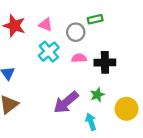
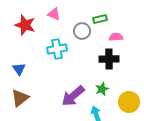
pink triangle: (46, 25) -> (54, 14), moved
cyan cross: (49, 52) -> (57, 49), turned 30
pink semicircle: (79, 58) -> (116, 37), moved

